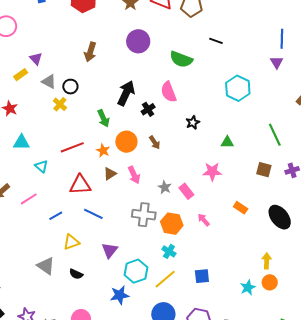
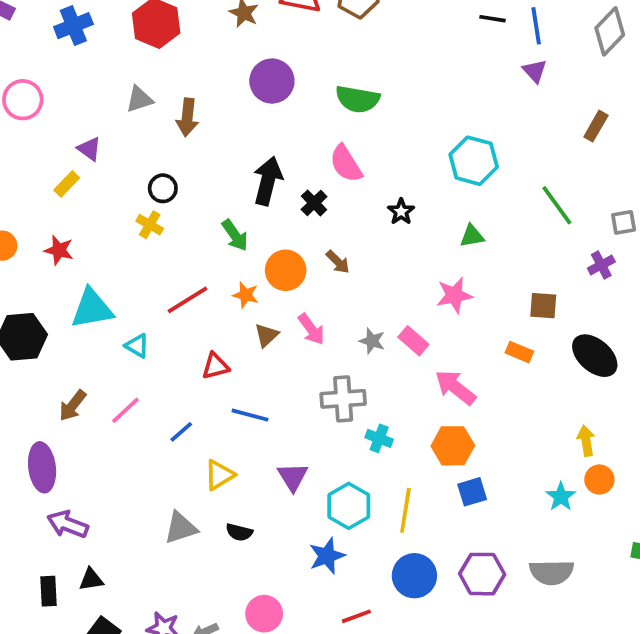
black line: (216, 41) -> (492, 19), moved
gray triangle: (49, 82) -> (139, 99), moved, turned -35
cyan hexagon: (238, 88) -> (474, 161), moved
cyan triangle: (21, 142) -> (92, 309), size x1.4
brown square: (264, 170) -> (543, 306), moved
red triangle: (80, 185) -> (215, 366), size x0.7
pink arrow: (204, 220) -> (455, 387), size x1.6
orange hexagon: (172, 224) -> (453, 446), moved
cyan cross: (169, 251) -> (379, 438), moved
gray triangle: (46, 266) -> (181, 528), turned -42
yellow line: (165, 279) -> (405, 510), turned -30

